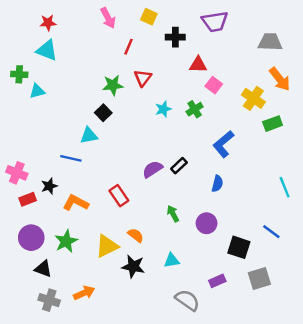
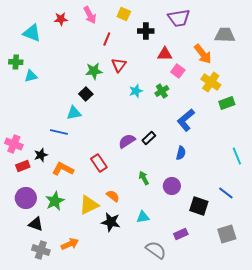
red star: (48, 23) -> (61, 19), moved
cyan triangle: (47, 50) -> (32, 33), moved
orange arrow: (280, 79) -> (203, 54), moved
gray square: (259, 278) -> (227, 234), moved

